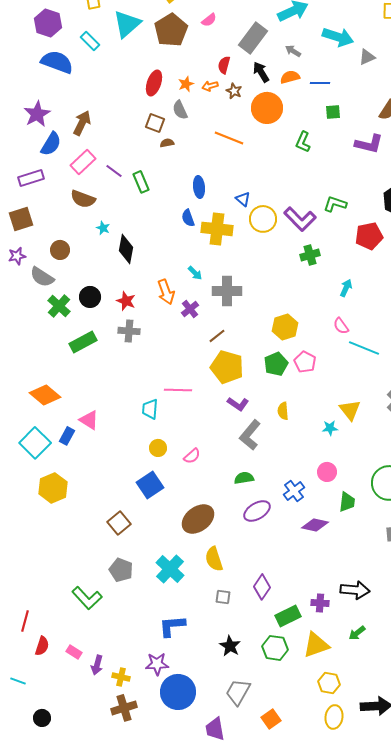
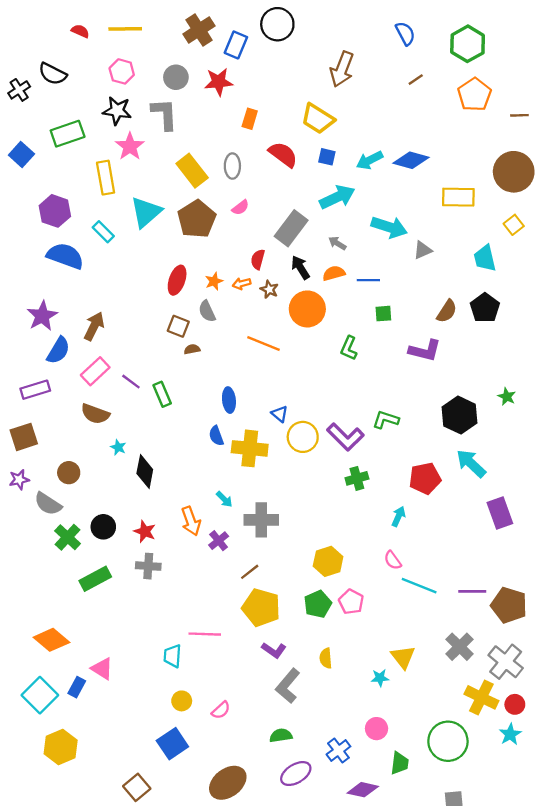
red pentagon: (369, 236) -> (425, 478), moved

